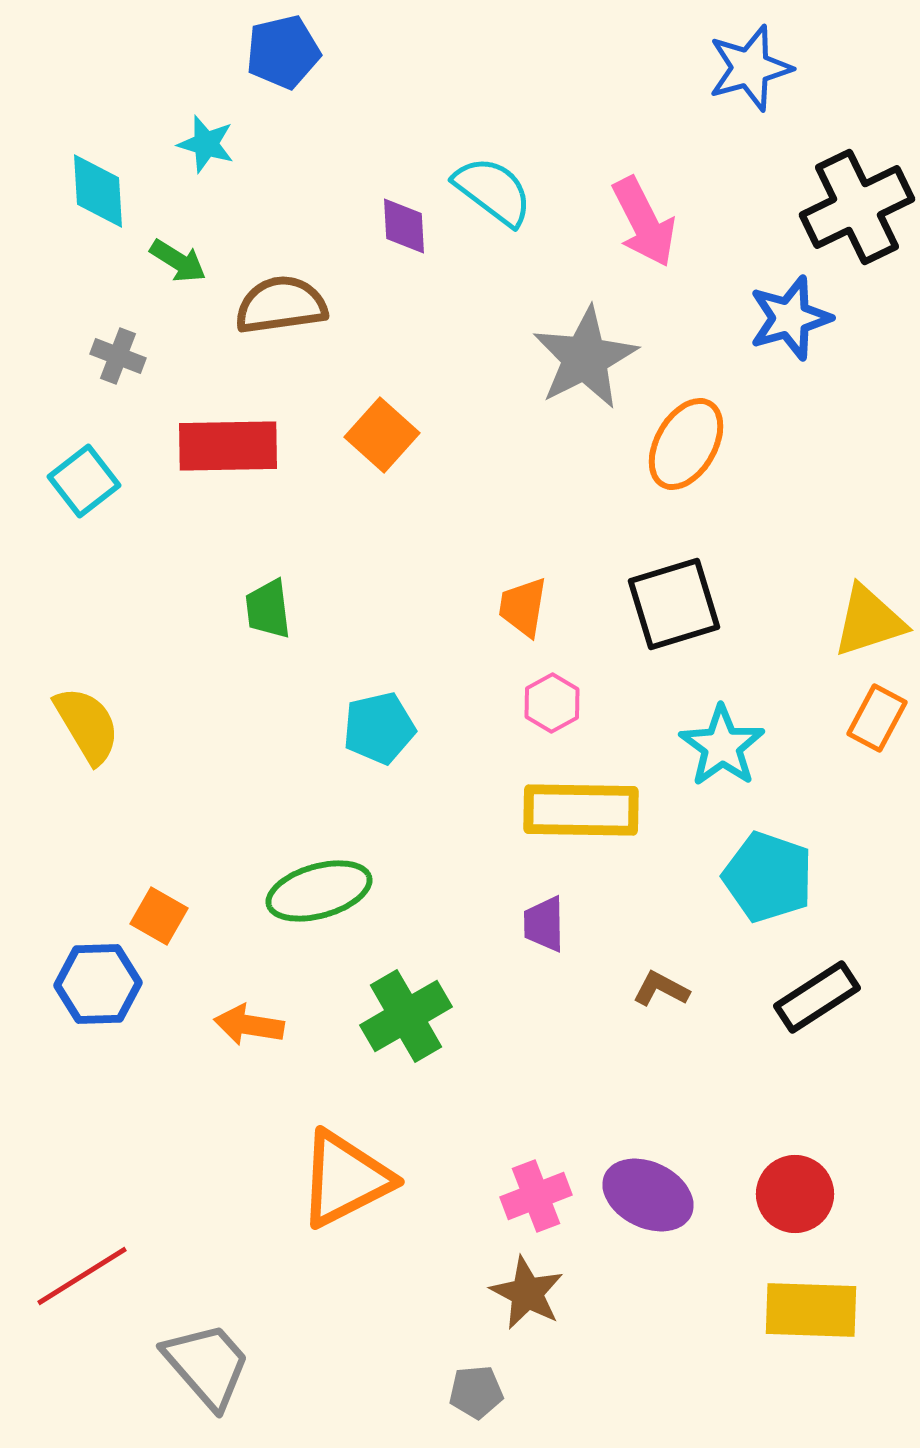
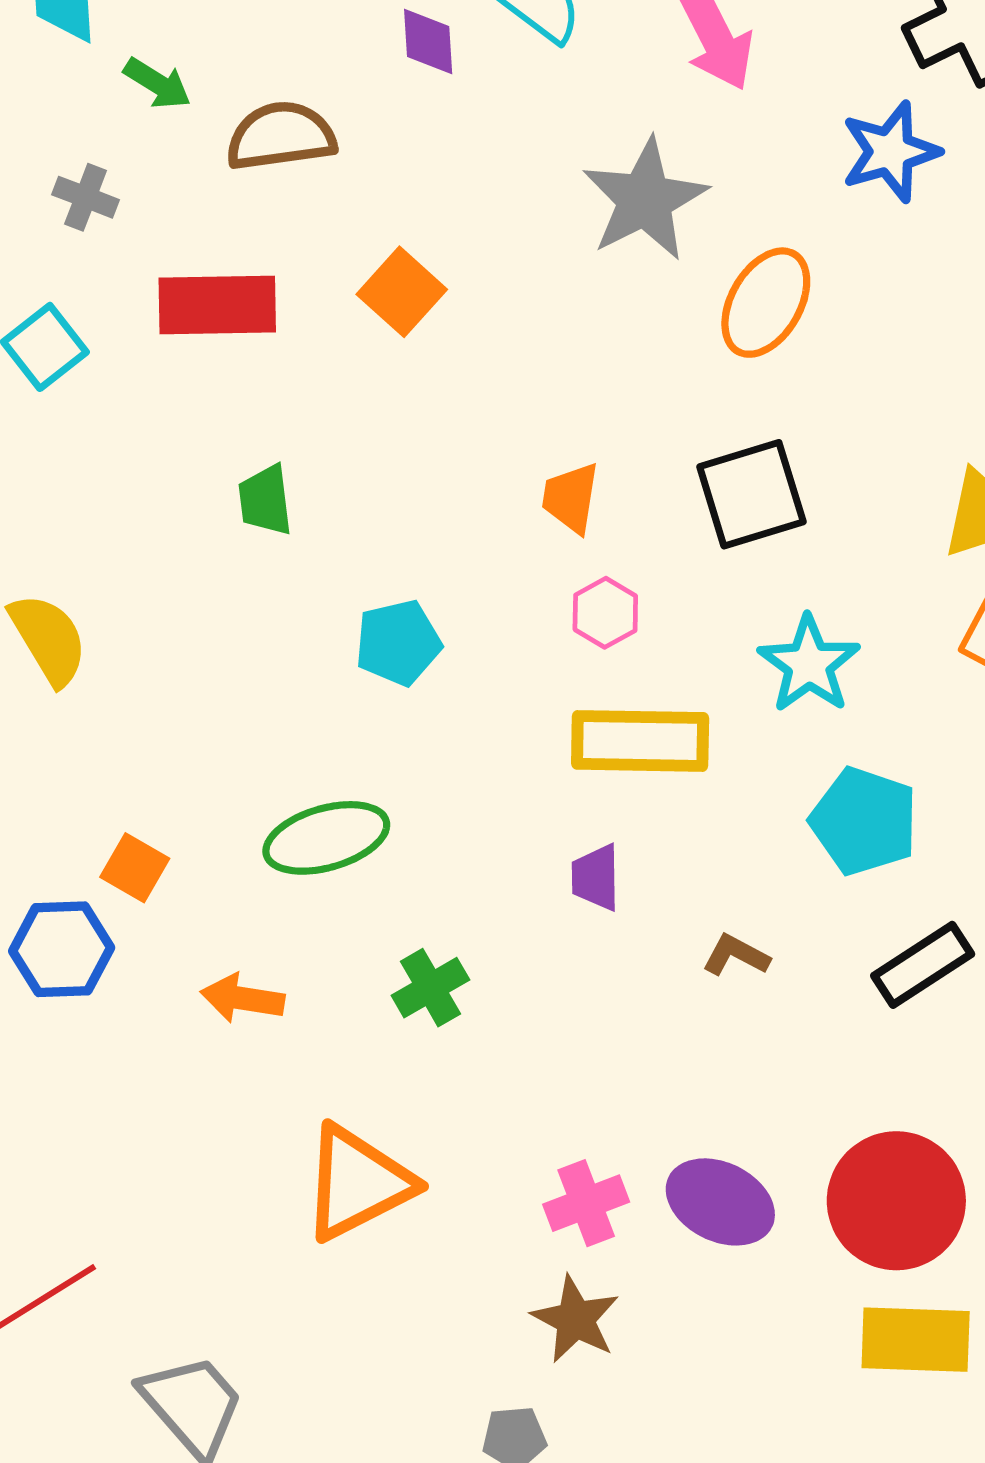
green cross: (406, 1016) -> (430, 988), size x0.7
red circle: (795, 1194) -> (896, 1201), size x1.5

